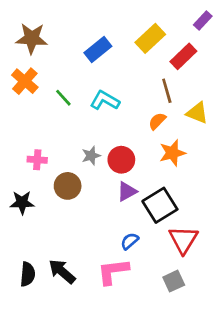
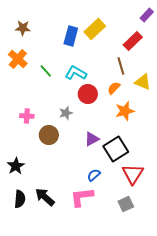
brown star: (32, 38) -> (23, 28), size x0.7
yellow rectangle: (150, 38) -> (95, 29), moved
blue rectangle: (98, 49) -> (71, 36), turned -36
red circle: (121, 160) -> (88, 94), moved
black star: (22, 202) -> (16, 166), moved, turned -30

